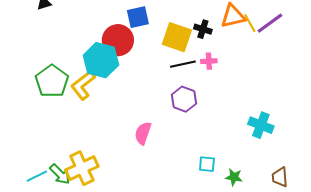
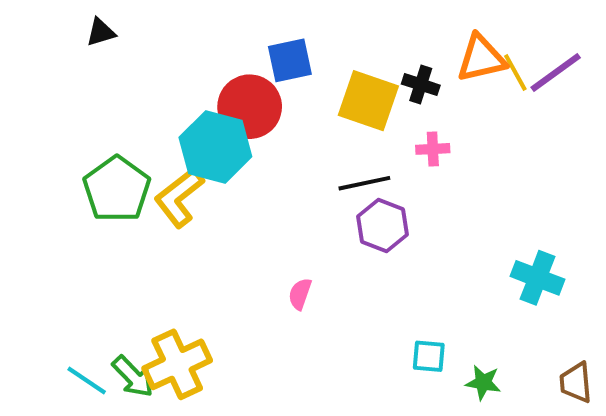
black line: (183, 64) -> (364, 183), moved
pink semicircle: (143, 133) -> (300, 294), size x0.7
cyan line: (37, 176) -> (87, 380), turned 60

